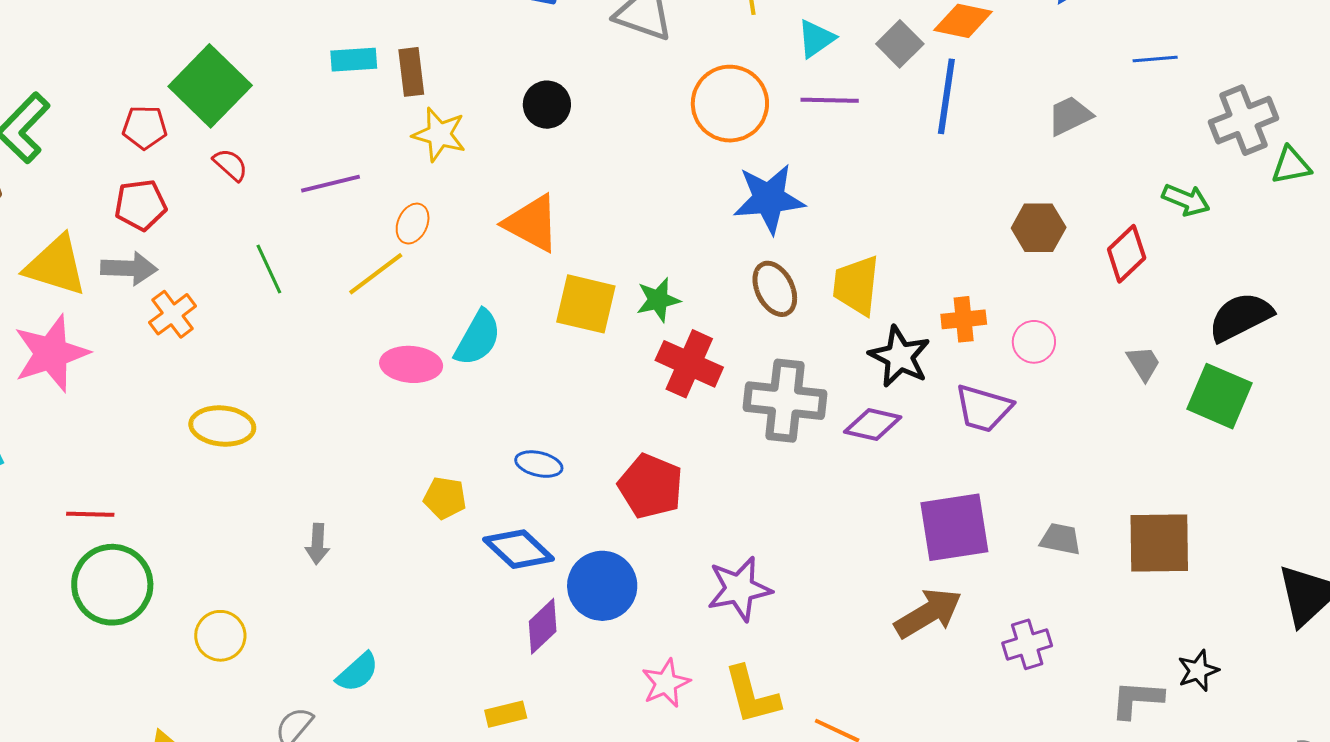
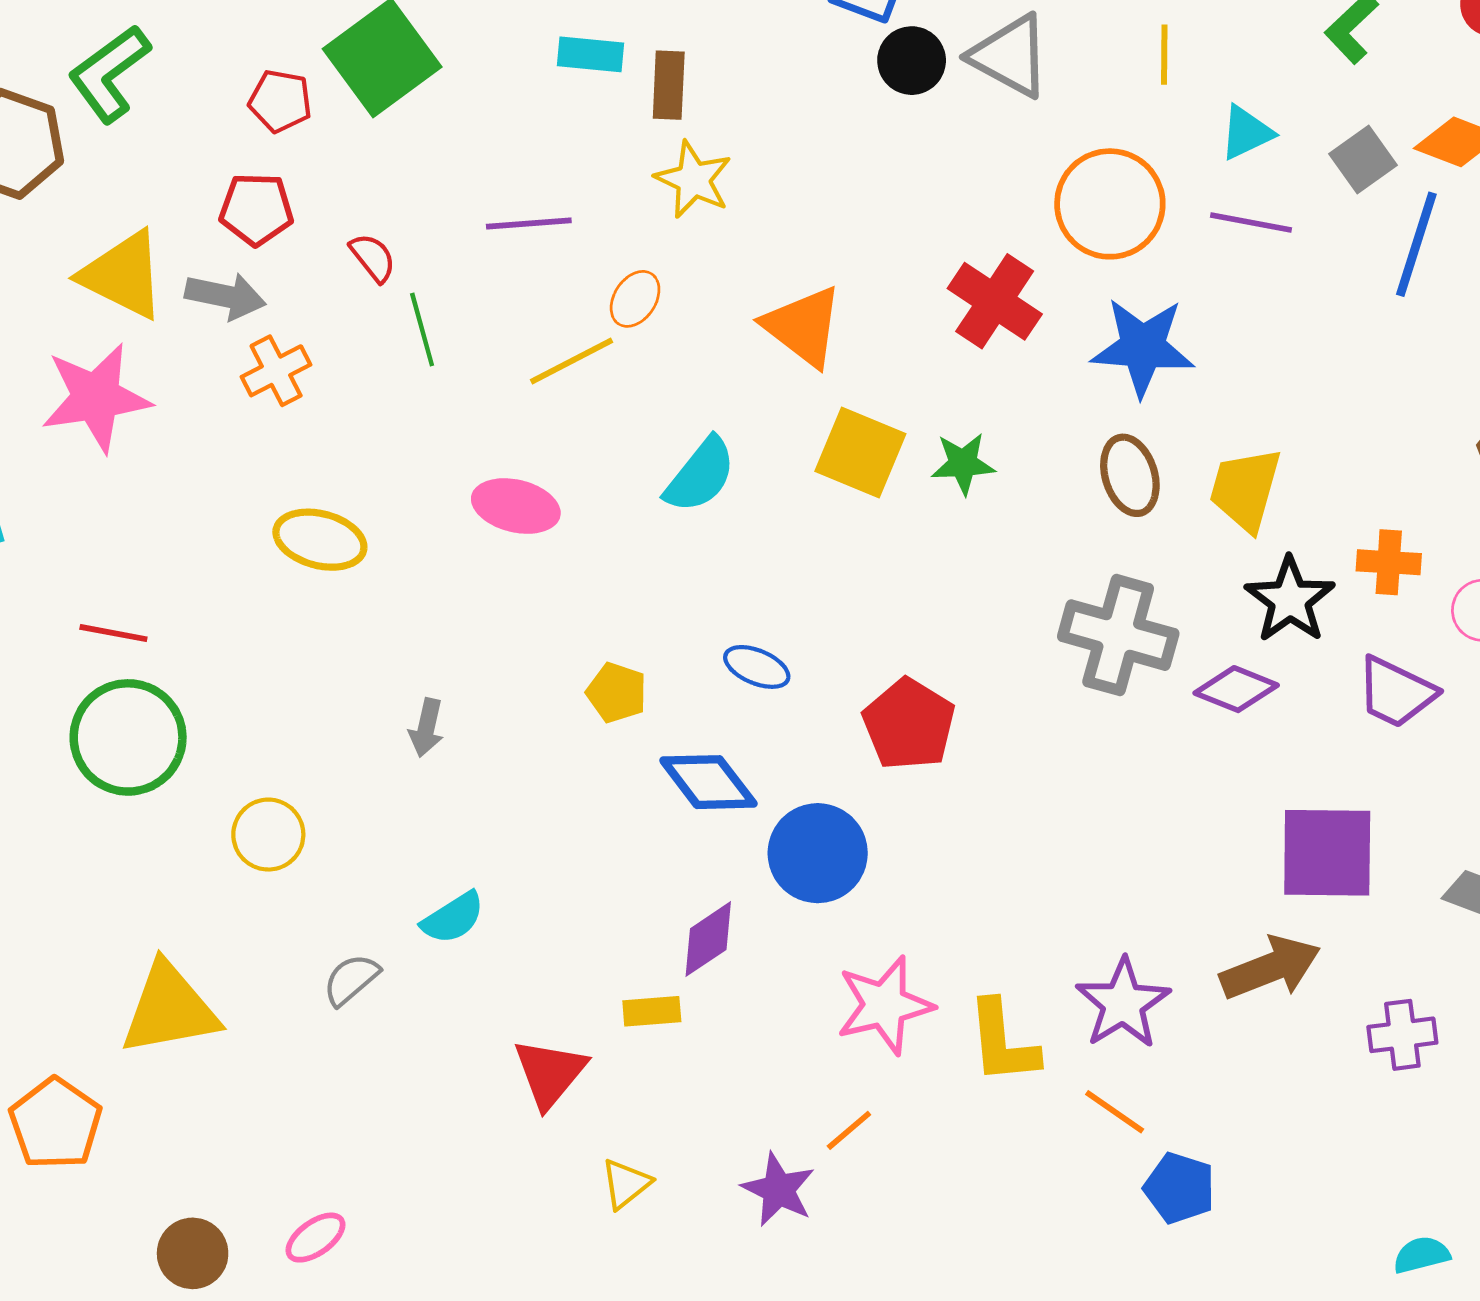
black circle: (547, 105) -> (912, 61), moved
red semicircle: (230, 165) -> (373, 258), moved
pink ellipse: (411, 364) -> (516, 506), moved
red cross: (689, 364) -> (995, 301), moved
purple star: (739, 589) -> (1123, 1003), moved, turned -30
purple diamond: (543, 626) -> (708, 939), moved
pink star: (666, 683) -> (885, 1005), size x1.4

